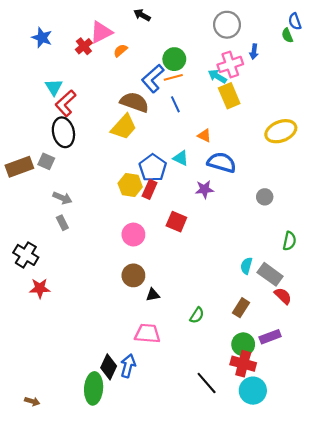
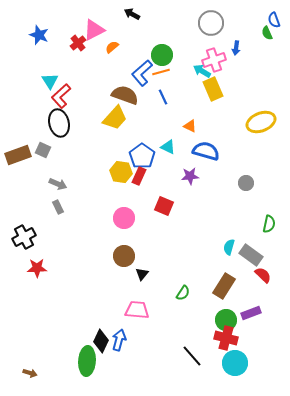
black cross: (26, 255) -> (24, 237), turned 30
black triangle: (153, 295) -> (142, 274), turned -40
brown rectangle: (241, 308) -> (224, 286), size x1.4

